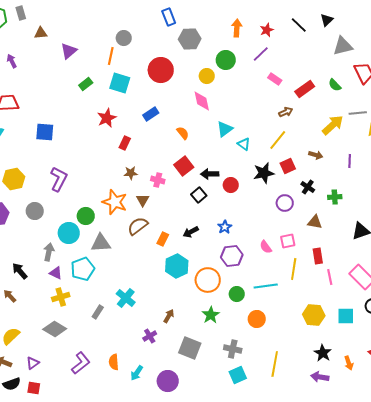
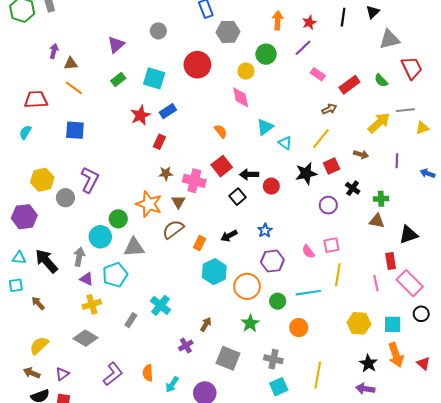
black line: (299, 25) -> (343, 17), turned 54
brown triangle: (41, 33) -> (71, 64), moved
purple triangle: (69, 51) -> (116, 45), moved
orange line: (111, 56) -> (74, 88), moved, turned -66
purple arrow: (12, 61) -> (54, 51), moved, turned 40
blue rectangle: (151, 114) -> (168, 111), moved
pink cross: (158, 180) -> (194, 181), size x1.5
gray circle: (35, 211) -> (65, 198), moved
brown triangle: (315, 222) -> (377, 221), moved
red rectangle: (318, 256) -> (391, 261), moved
black arrow: (20, 271) -> (46, 261), moved, size x1.4
orange arrow: (349, 363) -> (396, 355), moved, size x1.6

